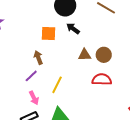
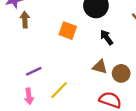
black arrow: (73, 28) -> (107, 37), moved
brown arrow: (38, 58) -> (25, 20), moved

